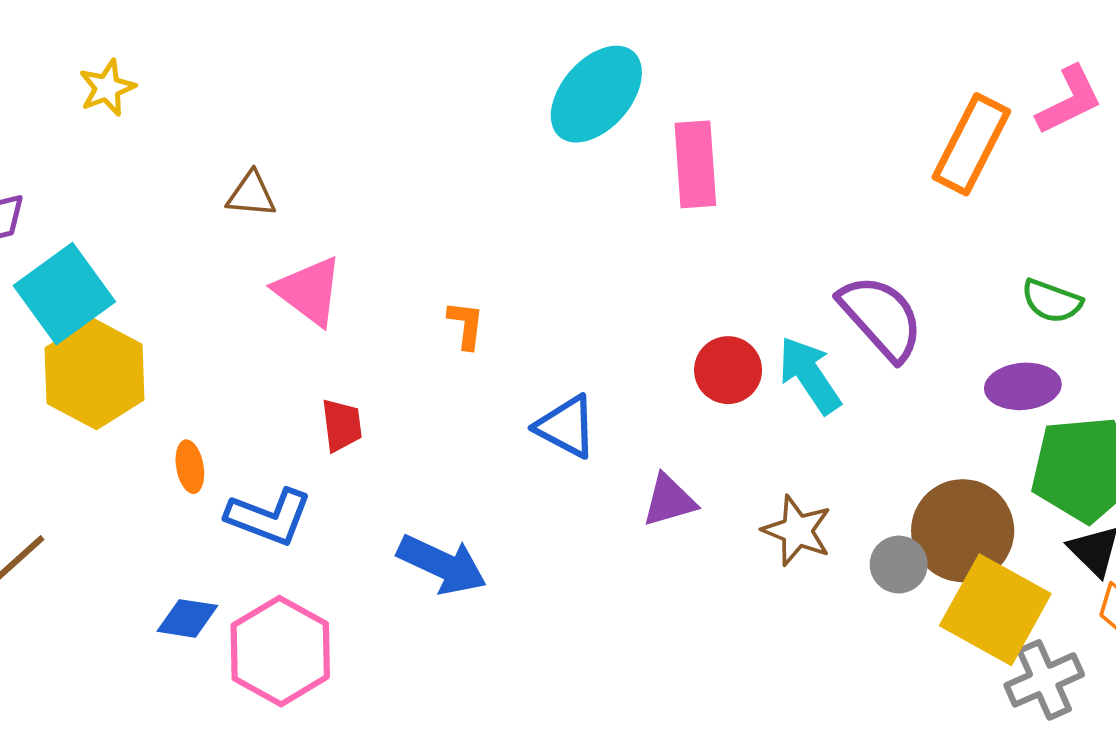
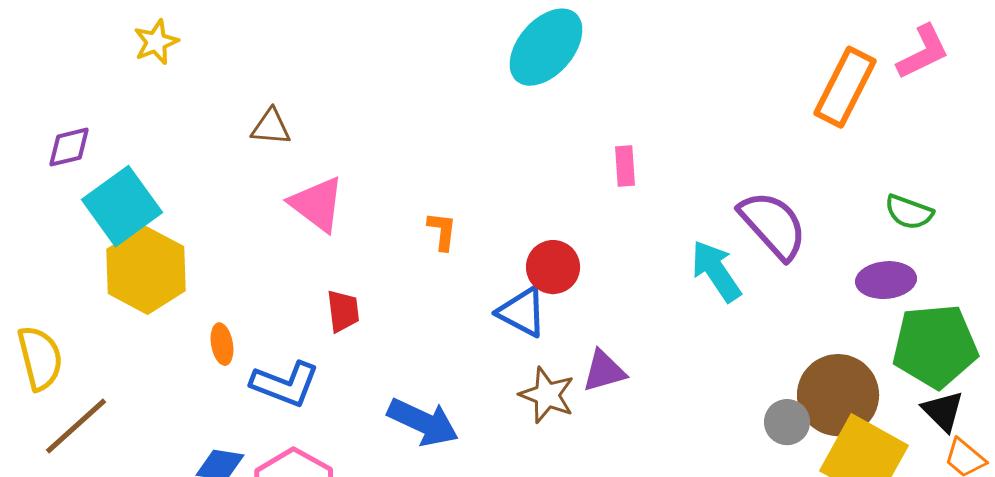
pink rectangle: (695, 164) -> (625, 166), moved, size x0.6
red circle: (728, 370) -> (553, 267), moved
brown star: (797, 531) -> (547, 395), moved

